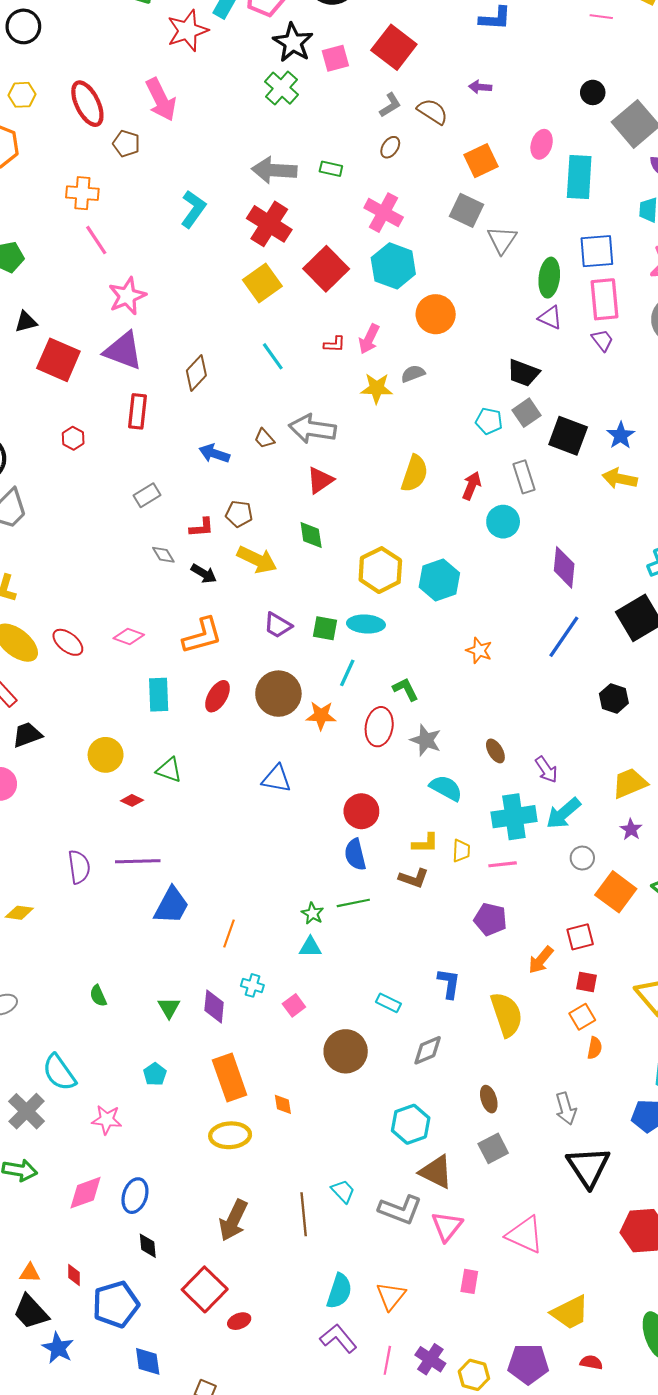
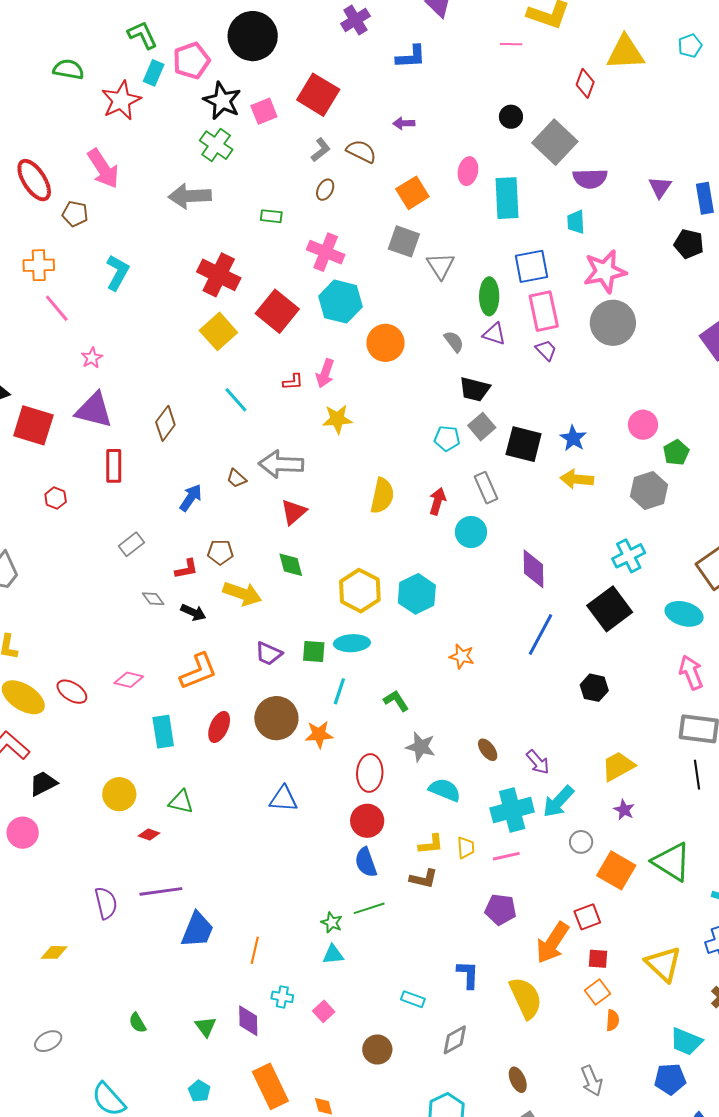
gray arrow: (274, 170) -> (190, 196), moved
cyan L-shape: (193, 209) -> (117, 273), moved
pink star: (127, 296) -> (92, 358), size x0.6
gray semicircle: (413, 374) -> (454, 342), moved, turned 80
blue arrow: (214, 453) -> (191, 498), turned 112
red ellipse: (379, 727) -> (370, 773), moved
orange arrow: (541, 960) -> (552, 943), size x1.5
brown circle: (346, 1051) -> (377, 1050), size x0.7

